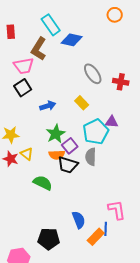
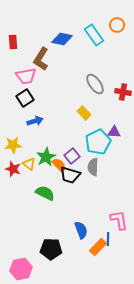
cyan rectangle: (51, 25) -> (94, 35), moved
blue diamond: (72, 40) -> (62, 39), moved
blue arrow: (48, 106) -> (35, 121), moved
green star: (56, 134) -> (46, 157), moved
orange semicircle: (57, 155) -> (59, 165), turned -133

